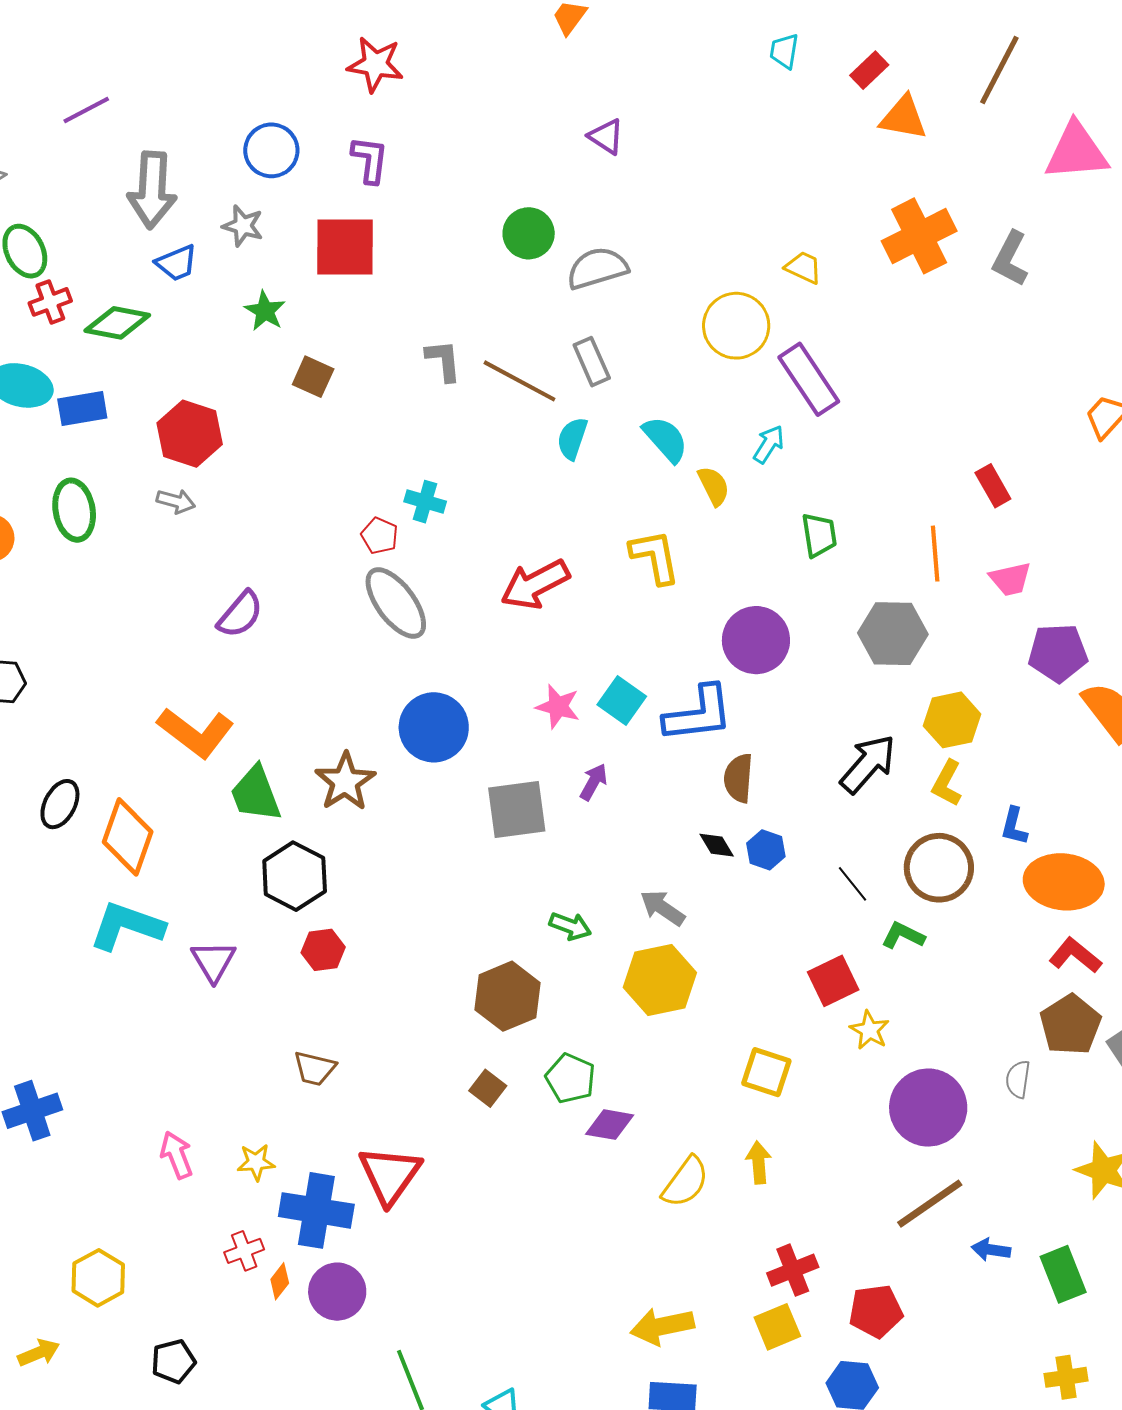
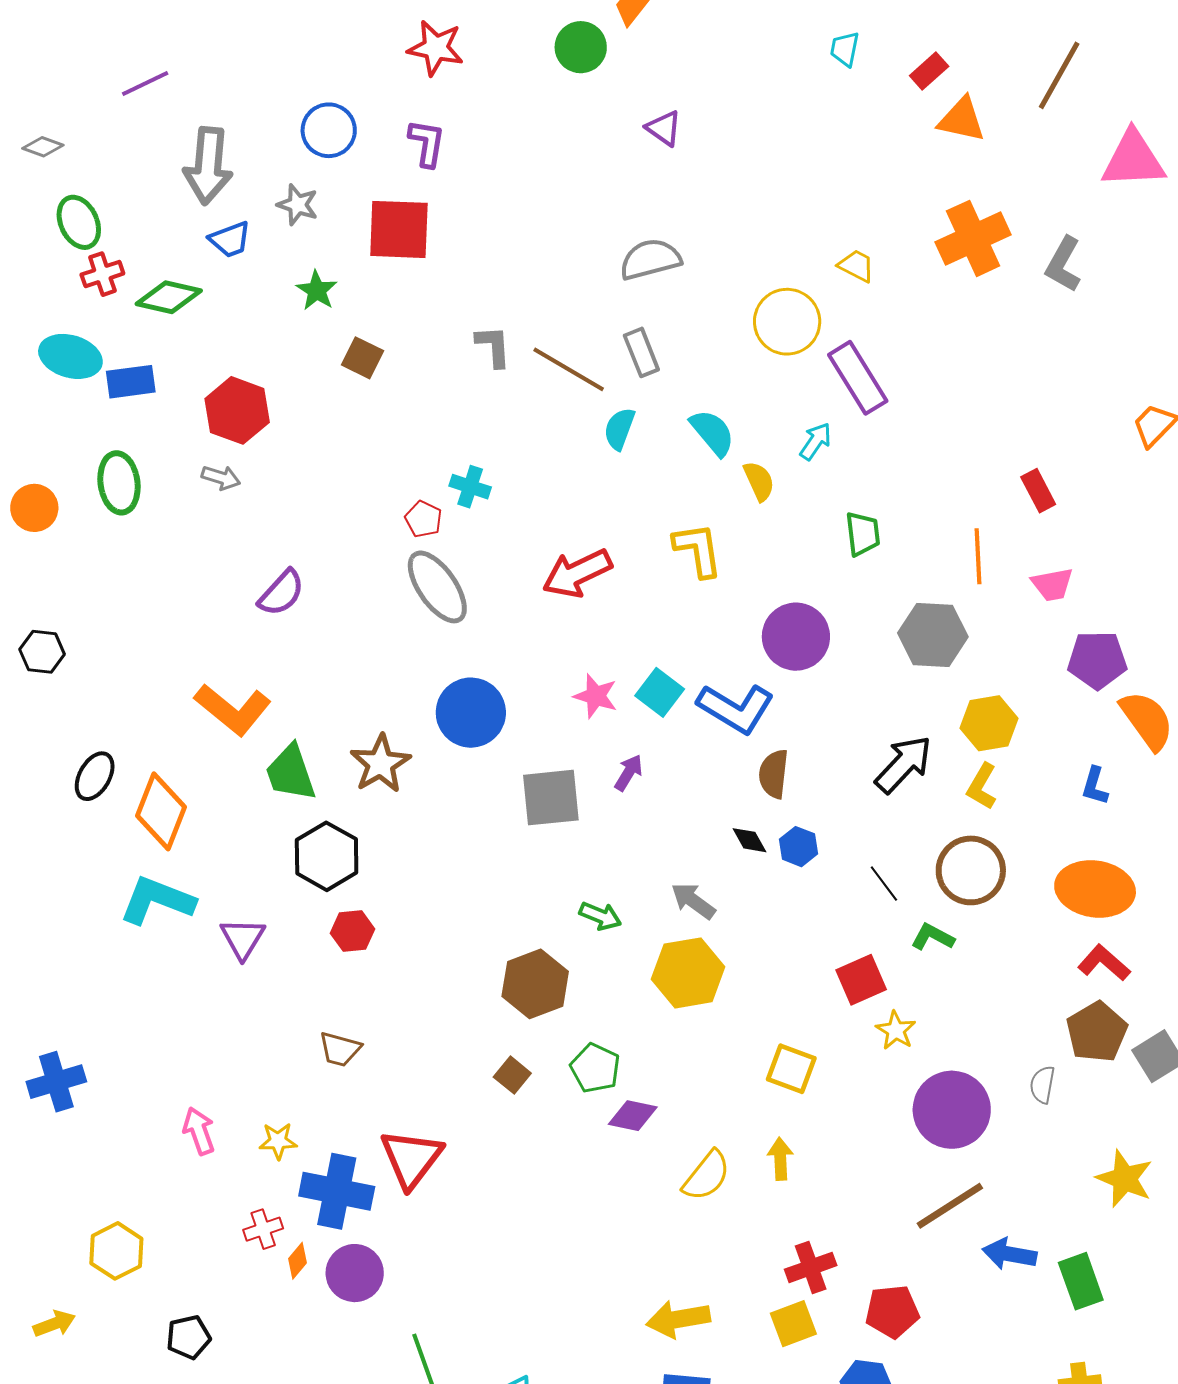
green circle: (529, 233) -> (581, 47), moved
blue L-shape: (698, 714) -> (736, 708), turned 36
blue L-shape: (1014, 826) -> (1095, 786), moved
blue arrow: (991, 1250) -> (1009, 1254), size x1.4

